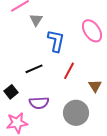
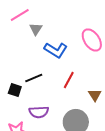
blue L-shape: (56, 41) -> (56, 50), turned 110
black square: (11, 92) -> (15, 90), moved, turned -32

